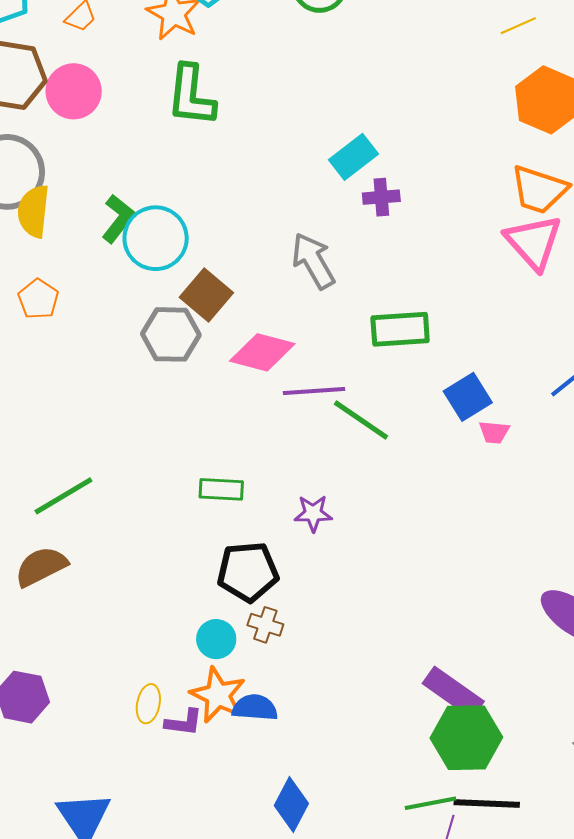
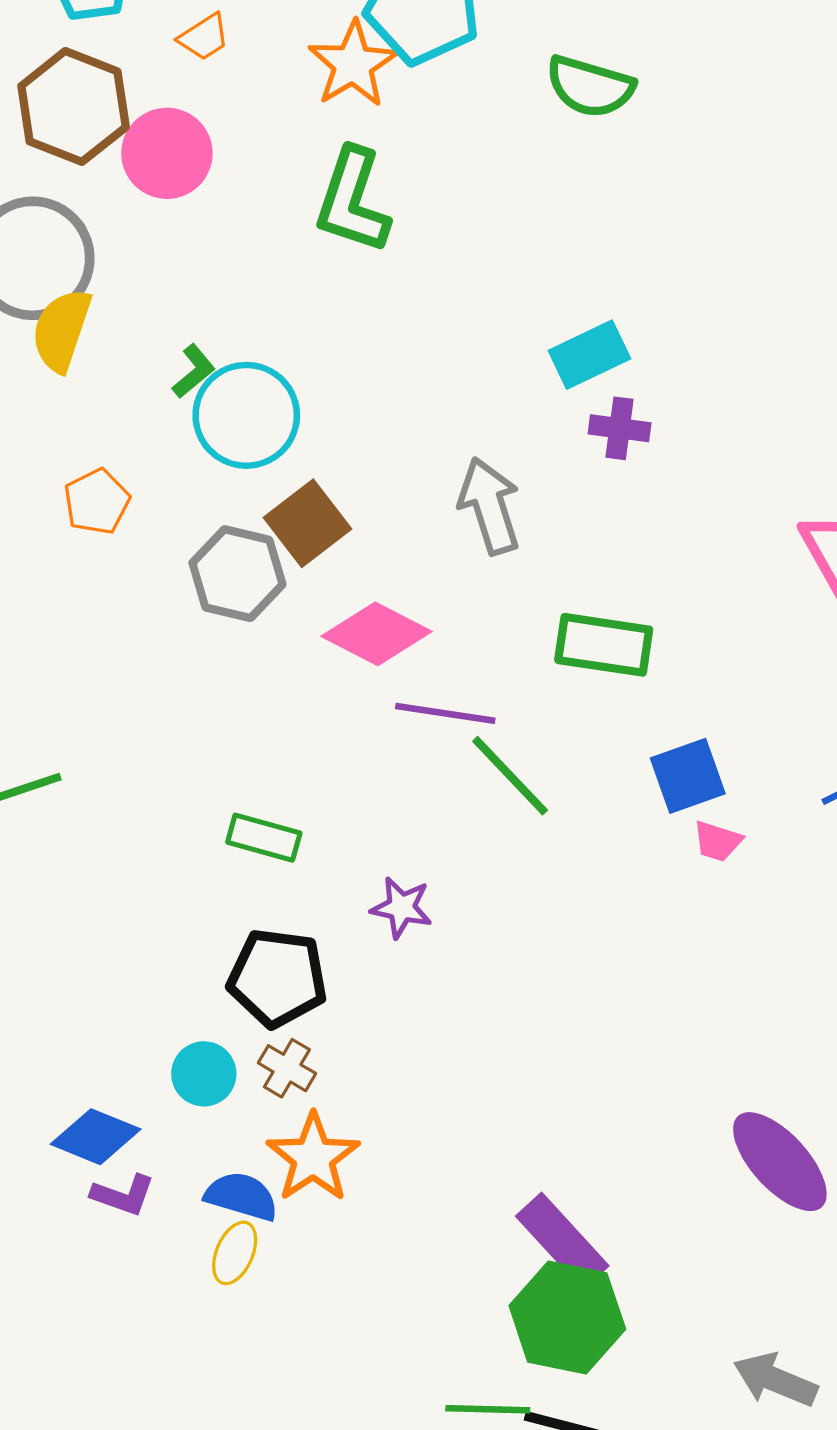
green L-shape: (118, 219) -> (194, 371), size x0.7
orange pentagon: (38, 299) -> (97, 502), moved
orange star: (218, 695) -> (313, 1158), moved
yellow ellipse: (148, 704) -> (235, 1253), moved
blue diamond: (291, 804) -> (96, 1137), moved, turned 72

